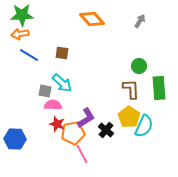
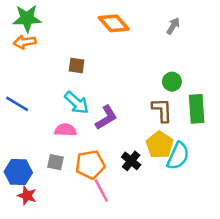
blue line: (29, 55) -> (17, 104), moved
gray square: (45, 91) -> (56, 162), moved
purple L-shape: (86, 118) -> (106, 118), moved
red star: (57, 124) -> (27, 196), moved

